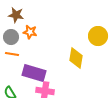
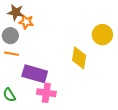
orange star: (30, 32) -> (26, 22), moved

